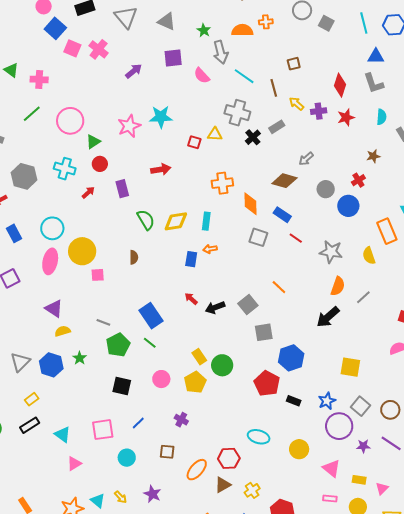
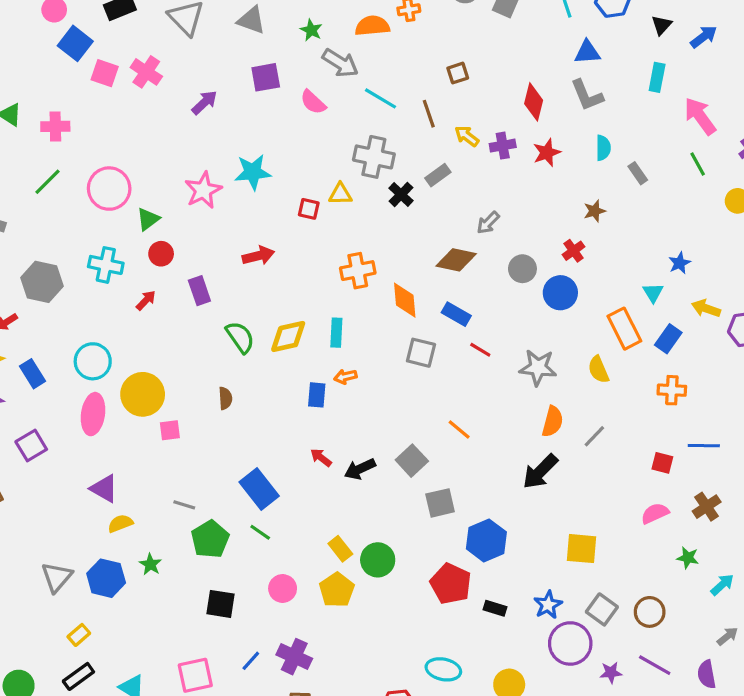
gray arrow: (221, 52) -> (340, 63), turned -40
purple cross: (181, 420) -> (294, 657), moved, size x1.5

